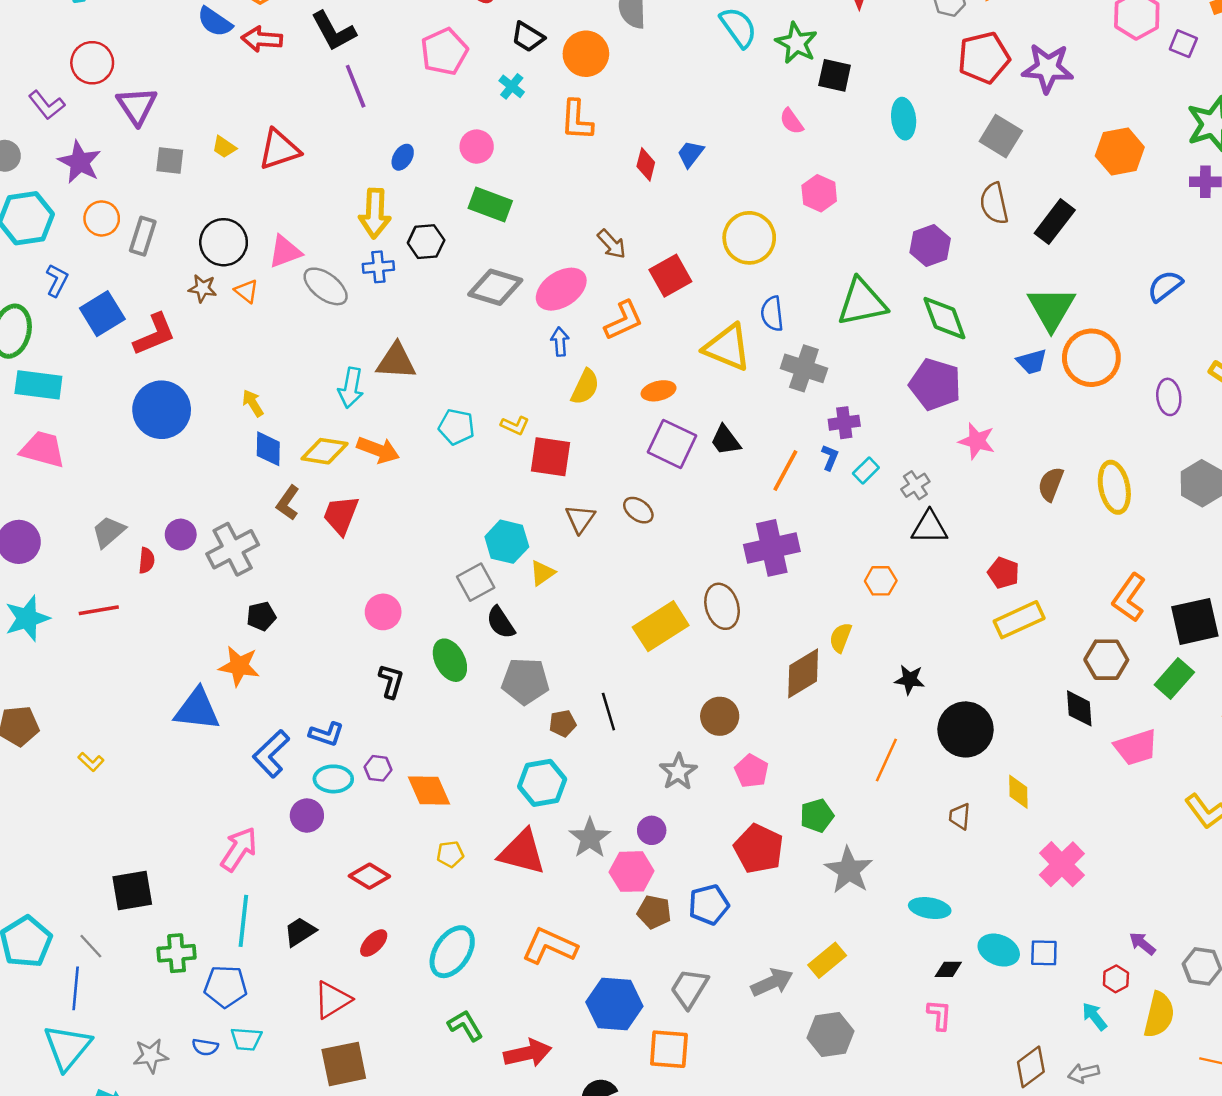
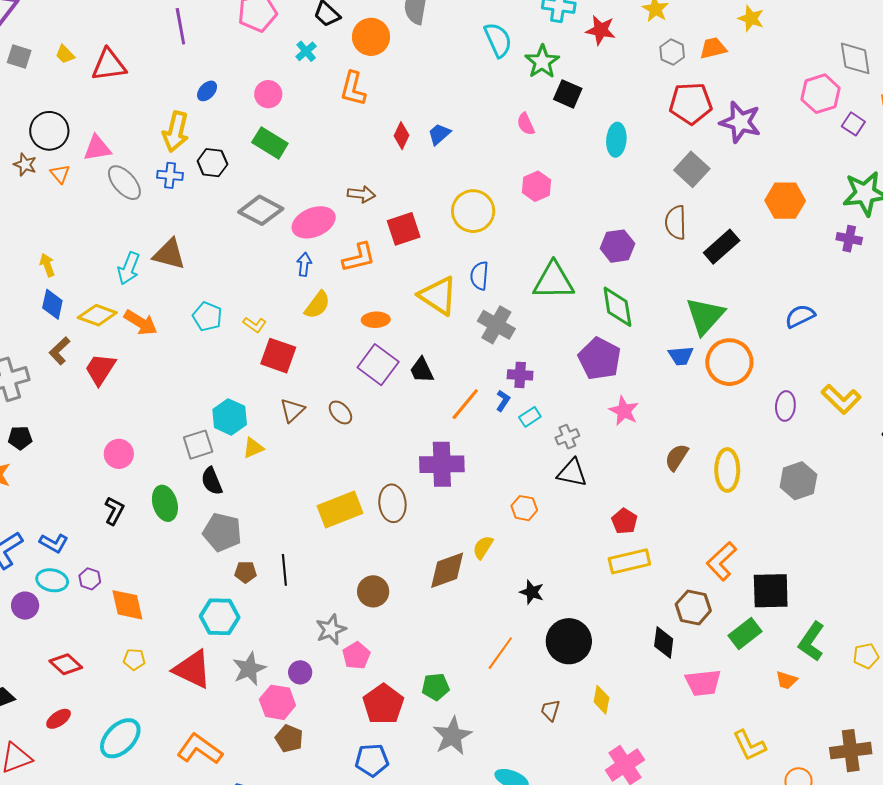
brown arrow: (612, 244) -> (361, 194), turned -52
pink pentagon: (751, 771) -> (356, 656), moved
blue pentagon: (709, 905) -> (372, 760), moved

